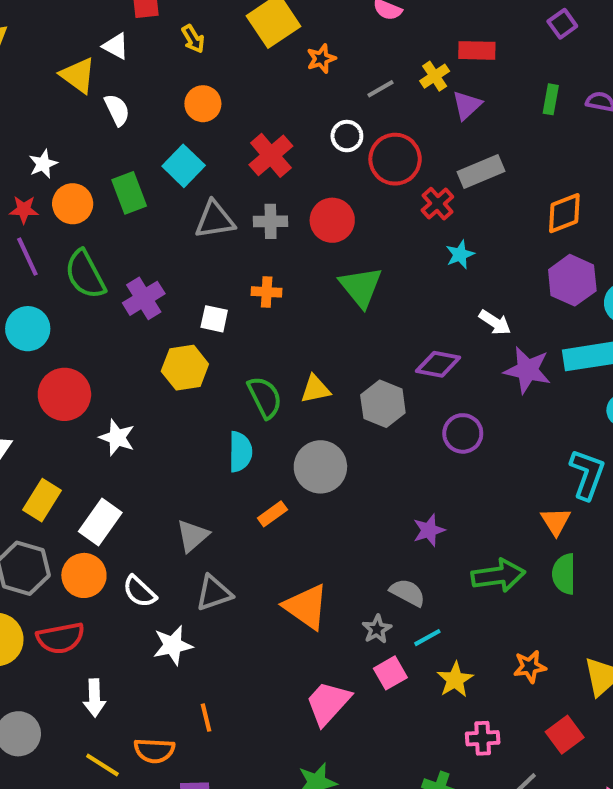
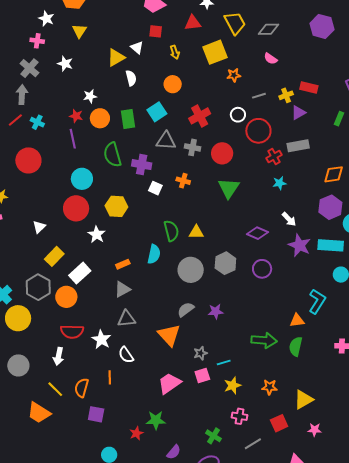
yellow triangle: (78, 75) -> (116, 58), turned 42
green semicircle: (85, 274) -> (112, 155), moved
purple cross: (144, 298) -> (142, 165), moved, turned 30
cyan circle: (28, 329) -> (82, 179), moved
yellow hexagon: (185, 368) -> (116, 206), moved
gray hexagon: (383, 404) -> (225, 263), moved
orange rectangle: (272, 514) -> (123, 264), moved
orange triangle: (556, 521) -> (297, 320), turned 42
purple star: (429, 530) -> (216, 311), moved
white semicircle: (139, 592) -> (126, 355), moved
gray semicircle: (408, 593) -> (186, 310), moved, turned -78
red semicircle: (61, 638) -> (72, 332), moved
white star: (173, 645) -> (101, 339), turned 30
orange semicircle: (154, 751) -> (82, 388), turned 90

